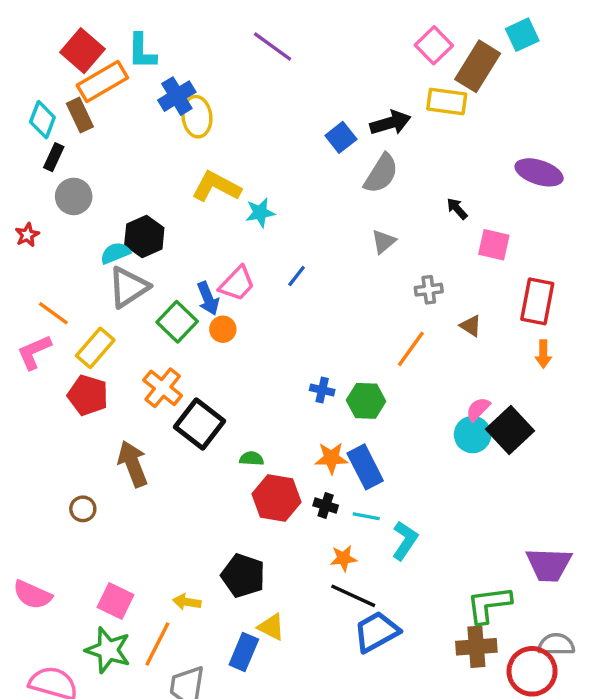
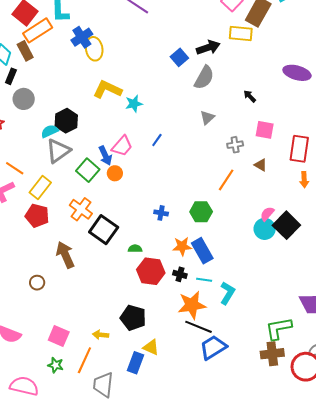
pink square: (494, 245) -> (265, 130), moved
blue cross: (322, 390) -> (161, 213), moved
orange star: (344, 558) -> (192, 305), size x1.8
green star: (108, 650) -> (56, 365), size x0.6

